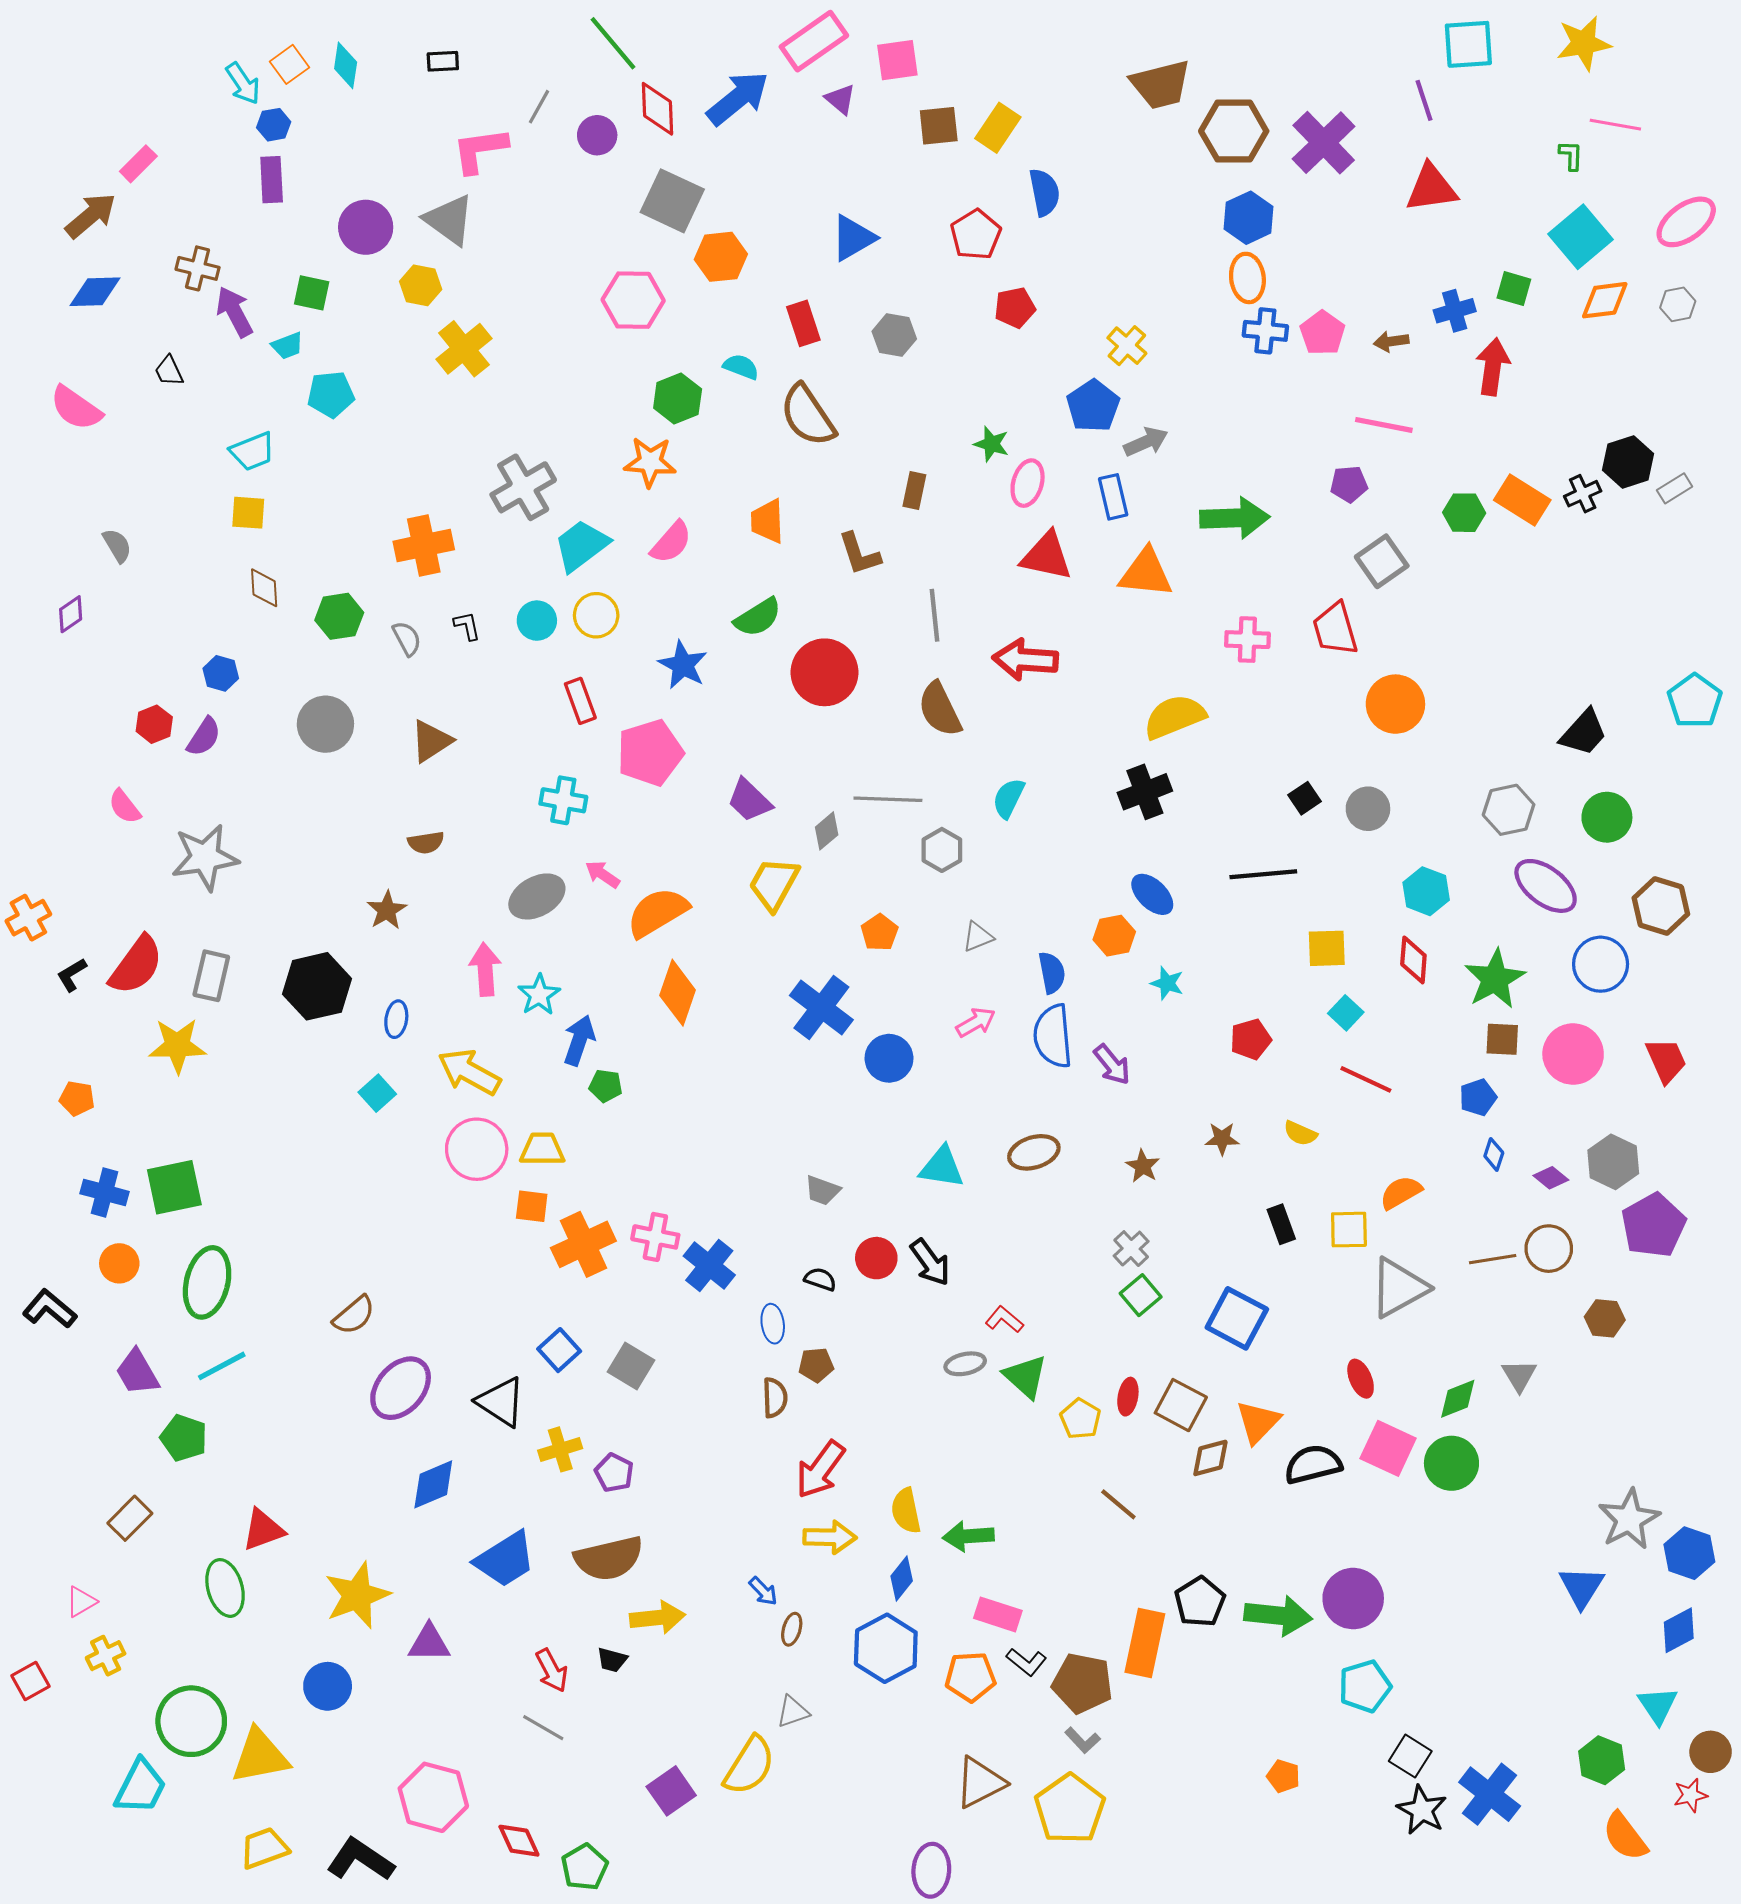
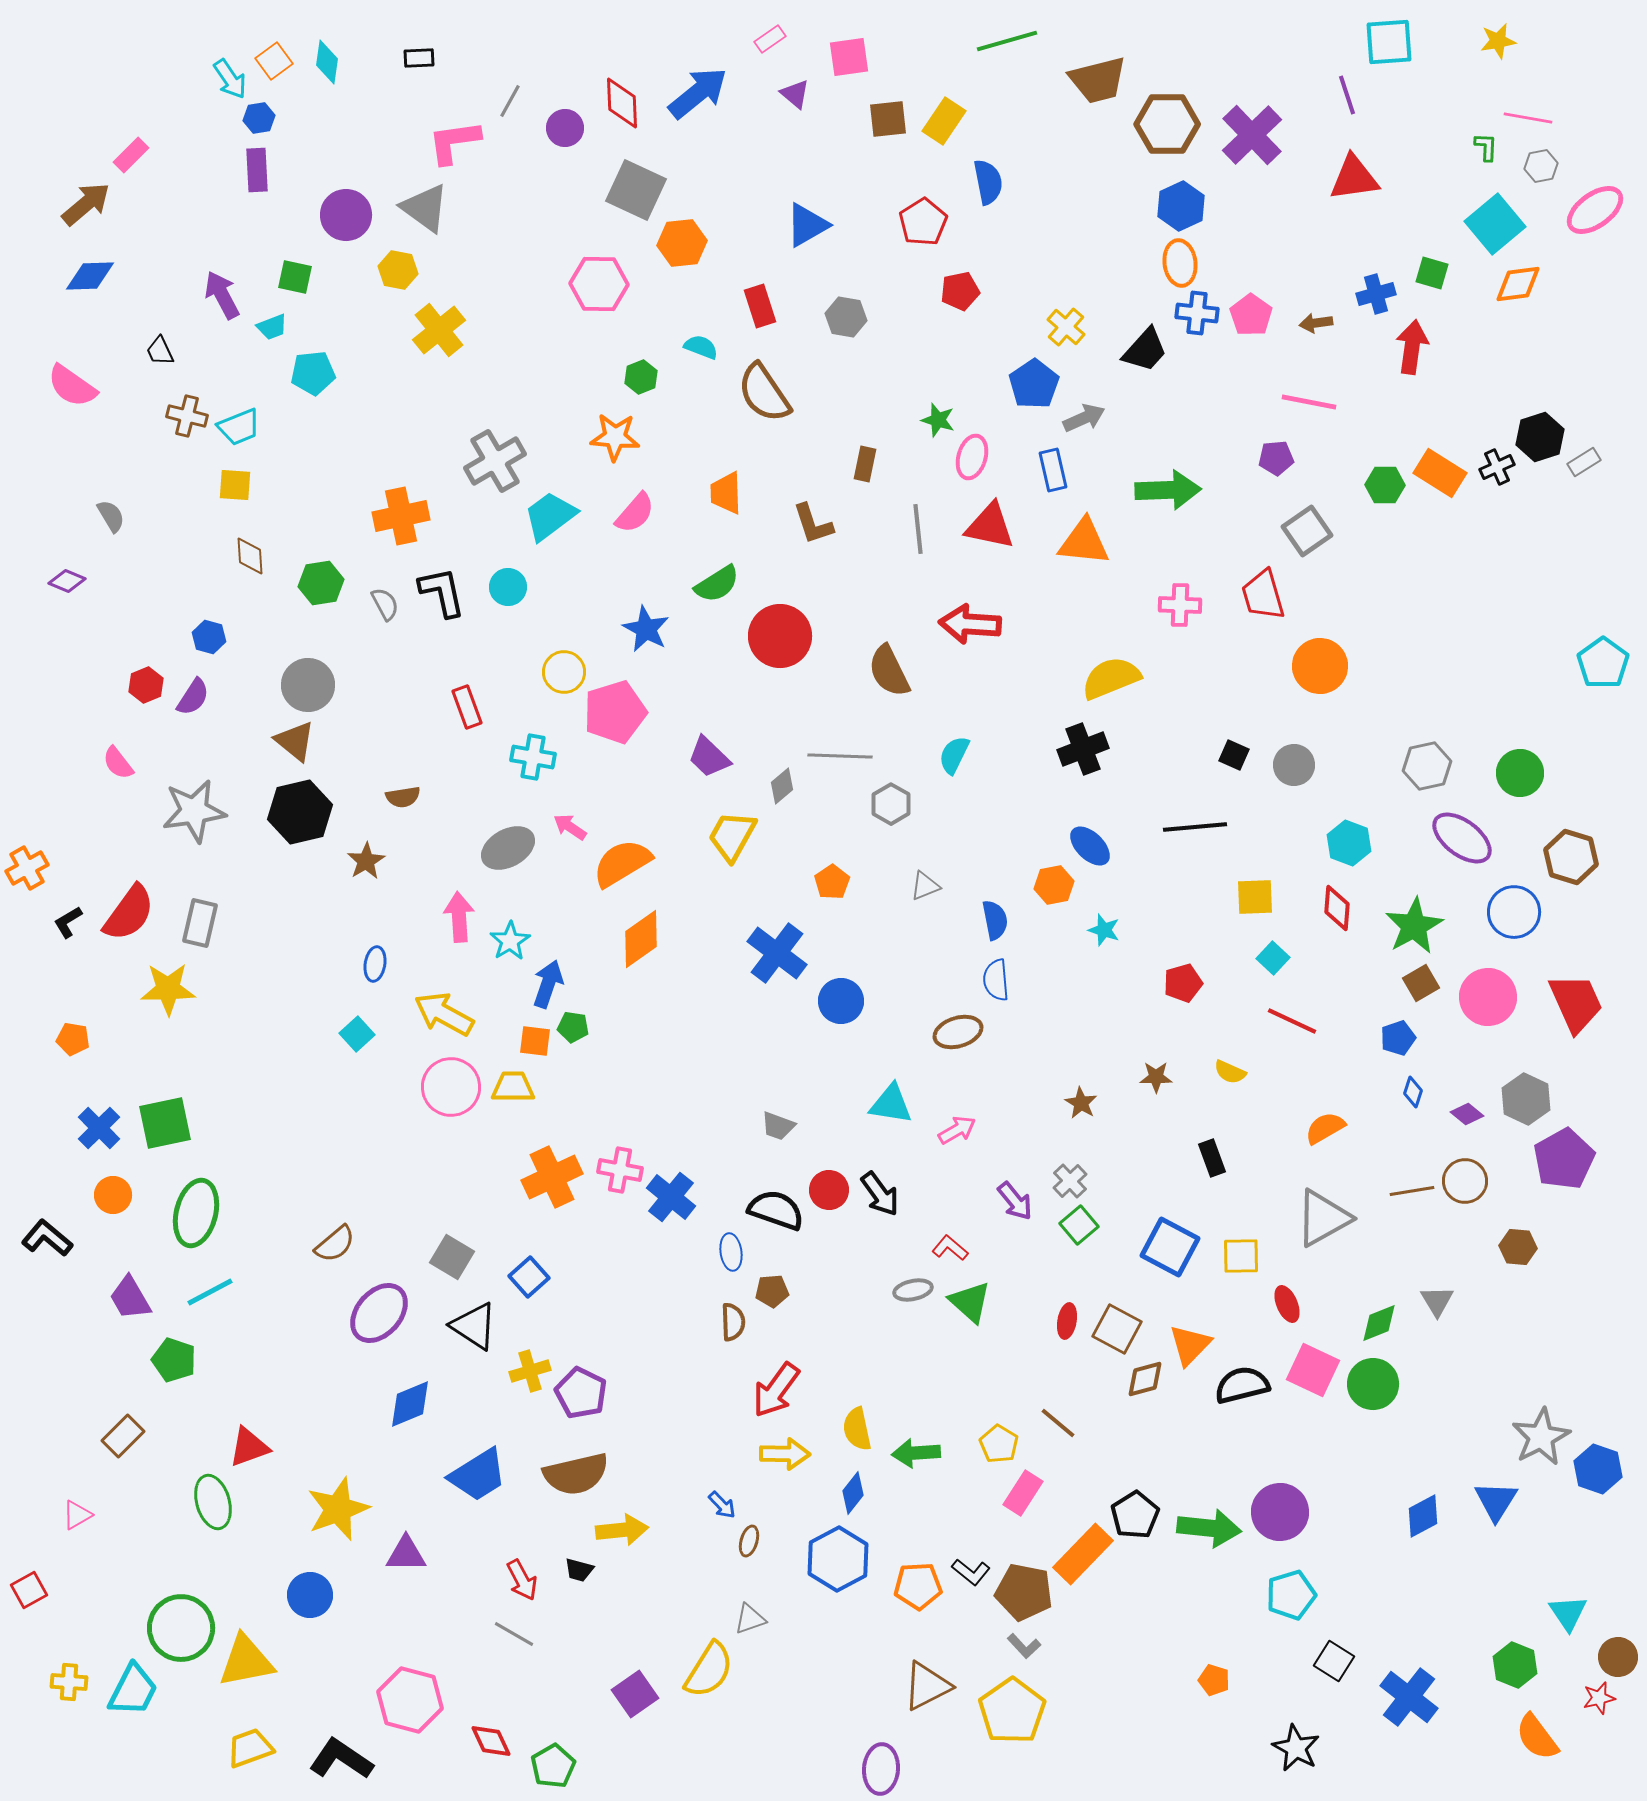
pink rectangle: (814, 41) -> (770, 39), size x0.5
green line: (613, 43) -> (1007, 41), moved, turned -66
yellow star: (1584, 43) -> (1498, 41), size x0.7
brown cross: (198, 268) -> (187, 416), moved
gray hexagon: (1678, 304) -> (1541, 166), moved
green hexagon: (678, 399) -> (641, 377), size x0.7
purple diamond: (71, 614) -> (67, 581), turned 57
yellow circle: (596, 615) -> (564, 672), moved
gray line: (934, 615) -> (918, 529), moved
black L-shape: (467, 626) -> (442, 592), size x1.8
red rectangle: (580, 701) -> (467, 707), moved
black trapezoid: (1584, 733) -> (1145, 350), moved
brown triangle: (431, 741) -> (295, 741), moved, turned -48
black square: (1305, 798) -> (1234, 755), turned -32
black hexagon: (317, 986) -> (300, 812), moved
orange diamond: (678, 993) -> (641, 939), turned 36
pink arrow: (976, 1022) -> (957, 1130), moved
blue semicircle: (1053, 1036) -> (996, 980), size x0.7
brown square: (1502, 1039) -> (1421, 983), turned -33
red trapezoid: (1666, 1060) -> (1576, 1003), size x1.4
purple arrow: (1112, 1065) -> (1015, 1201), moved
brown ellipse: (1034, 1152) -> (958, 1032), moved
blue cross: (104, 1193) -> (99, 1128), turned 30
orange square: (532, 1206) -> (535, 1041), moved
yellow square: (1349, 1230) -> (1241, 1256), moved
black semicircle: (820, 1279) -> (776, 1210), size x1.8
gray square: (631, 1366) -> (452, 1257), moved
yellow pentagon: (1080, 1419) -> (999, 1444), moved
purple pentagon: (614, 1473) -> (581, 1393), size x1.4
pink rectangle: (998, 1614) -> (1023, 1493), moved, turned -75
blue diamond: (1679, 1630) -> (1423, 1516), moved
orange rectangle: (1145, 1643) -> (1083, 1554), turned 32
yellow cross: (106, 1656) -> (69, 1682), moved, turned 30
black star: (1422, 1810) -> (1296, 1748), moved

